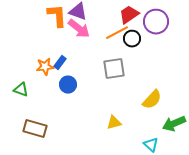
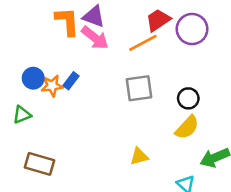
black circle: (132, 39) -> (188, 98), moved
blue circle: (68, 85) -> (33, 78), moved
green triangle: (21, 90) -> (22, 115), turned -42

